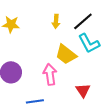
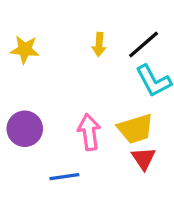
yellow trapezoid: (66, 54) -> (135, 129), moved, turned -55

